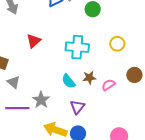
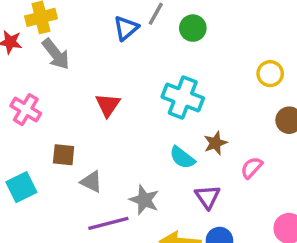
yellow circle: (117, 44) -> (270, 74), moved
cyan cross: (77, 47) -> (183, 97), turned 30
pink semicircle: (108, 85) -> (252, 168), moved

